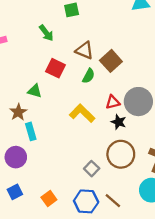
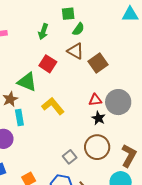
green arrow: (46, 33) -> (43, 32), turned 49
green semicircle: (88, 76) -> (78, 29), moved
green triangle: (35, 91) -> (27, 82), size x1.5
yellow L-shape: (82, 113) -> (53, 106), moved

